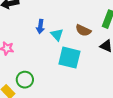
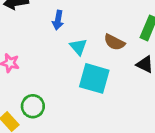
blue arrow: (40, 27) -> (58, 20), moved

